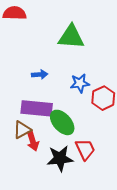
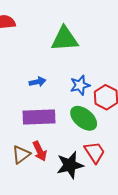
green ellipse: (62, 122) -> (84, 118), moved
brown triangle: (22, 130) -> (21, 155), moved

